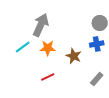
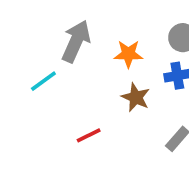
orange star: (48, 48) -> (128, 54), moved

